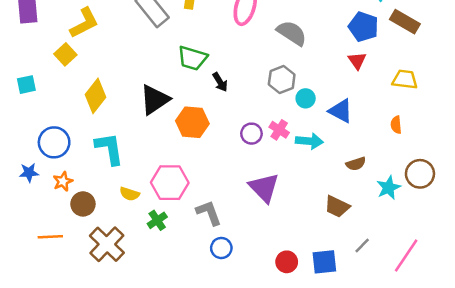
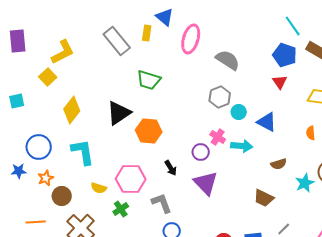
black arrow: (220, 82) -> (171, 168), moved
purple circle: (251, 134) -> (201, 152), moved

